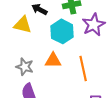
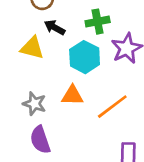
orange line: (83, 68) -> (112, 107), turned 65

